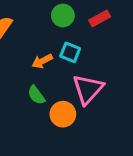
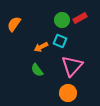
green circle: (63, 15) -> (62, 20), moved
orange circle: (63, 114) -> (68, 93), moved

